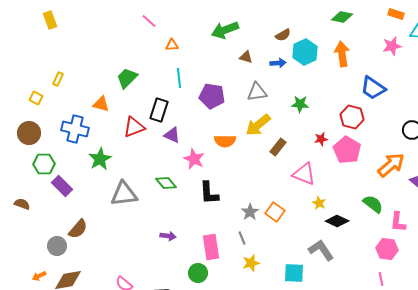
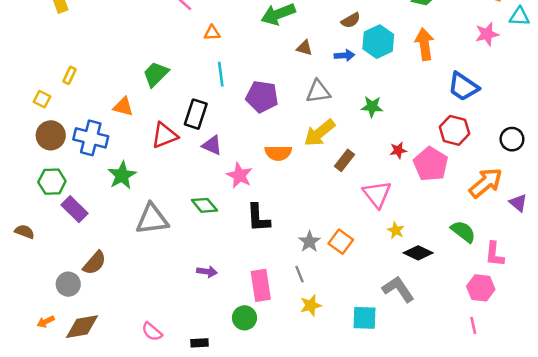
red hexagon: (352, 117) -> (454, 130), moved
brown circle: (29, 133) -> (51, 135), moved
pink triangle: (304, 174) -> (377, 194), turned 30

